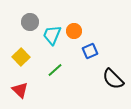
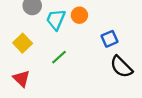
blue square: (90, 51) -> (109, 39), moved

